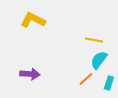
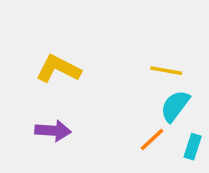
yellow L-shape: (33, 20) -> (58, 69), moved

